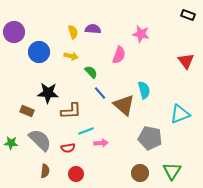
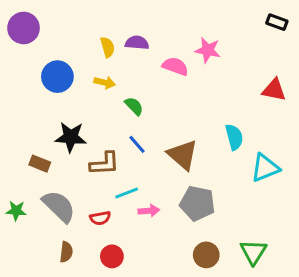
purple circle: (14, 32) -> (24, 28), moved
pink semicircle: (119, 55) -> (175, 66), moved, turned -90
red triangle: (186, 61) -> (274, 90), turned -42
cyan semicircle: (144, 90) -> (234, 137), moved
blue line: (100, 93) -> (137, 144), moved
gray pentagon: (150, 138) -> (197, 203), moved

